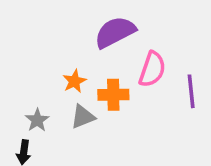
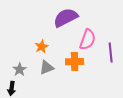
orange cross: (113, 95) -> (75, 62), moved

